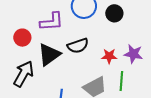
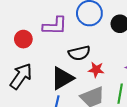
black triangle: (49, 55) -> (62, 78), moved
red star: (109, 56) -> (96, 70), moved

